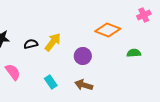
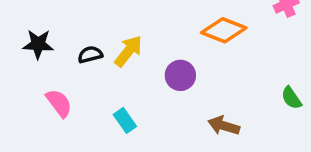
green semicircle: (134, 53) -> (291, 98), moved, turned -120
brown arrow: (84, 85) -> (224, 126), moved

